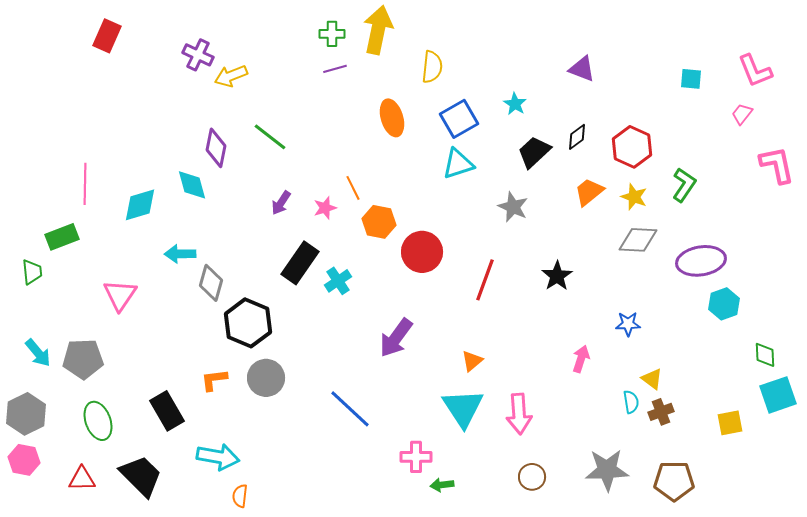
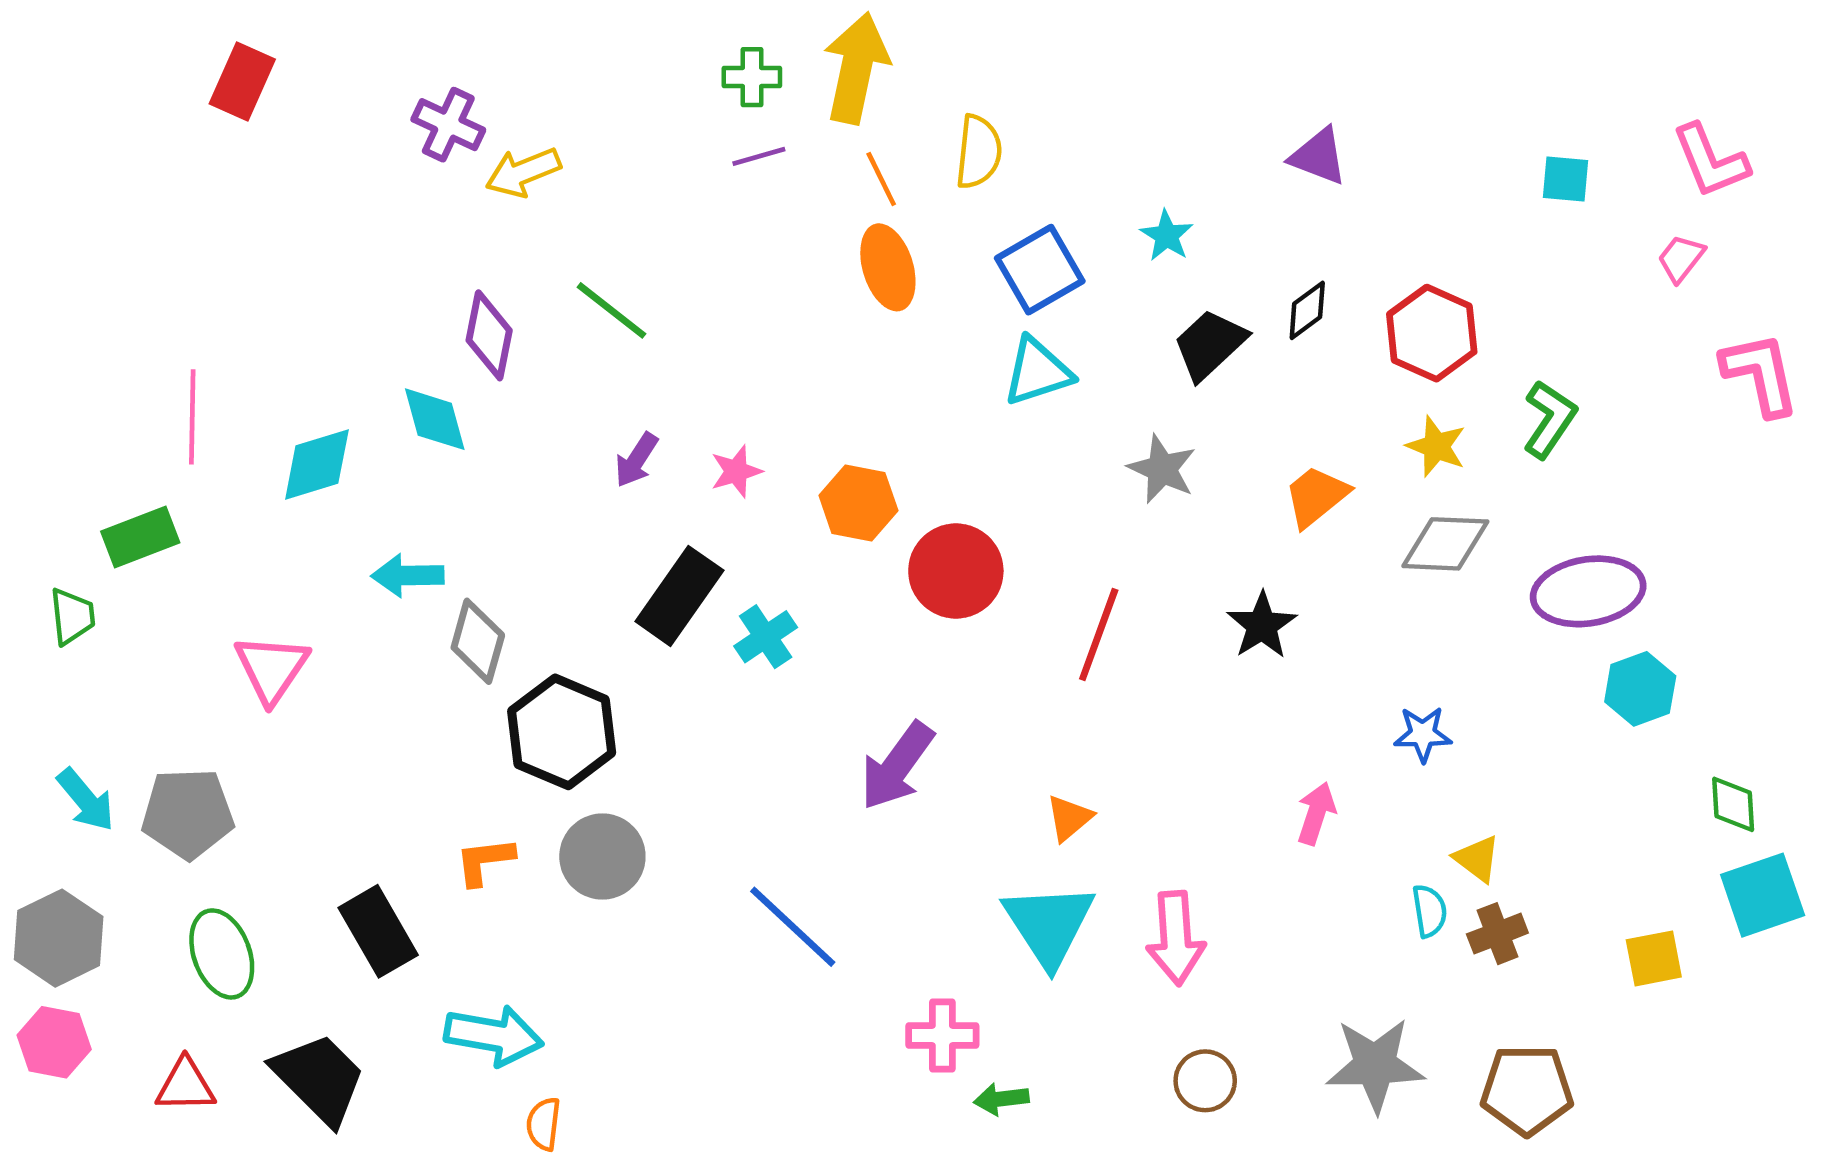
orange line: (353, 188) -> (881, 179), moved
orange trapezoid: (589, 192) -> (1316, 496), moved

